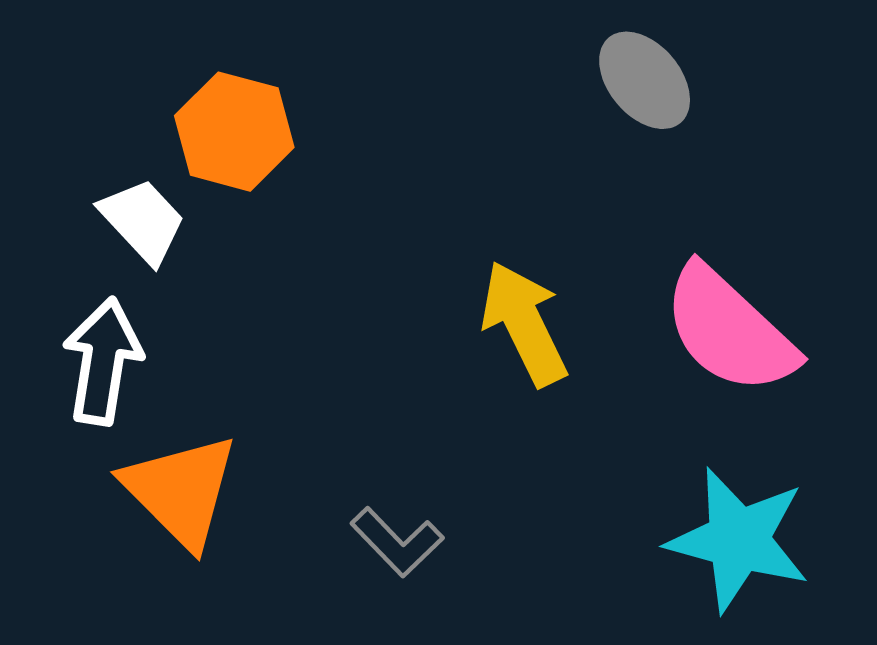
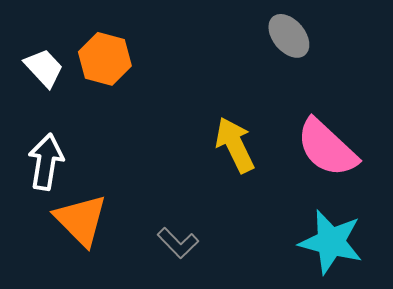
white trapezoid: (143, 221) -> (44, 68), moved

